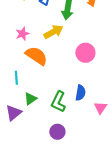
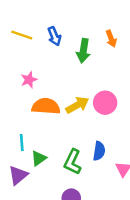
yellow arrow: (53, 32) -> (77, 105), moved
orange semicircle: (36, 56) -> (46, 106), turned -30
cyan line: (16, 78) -> (22, 143), moved

